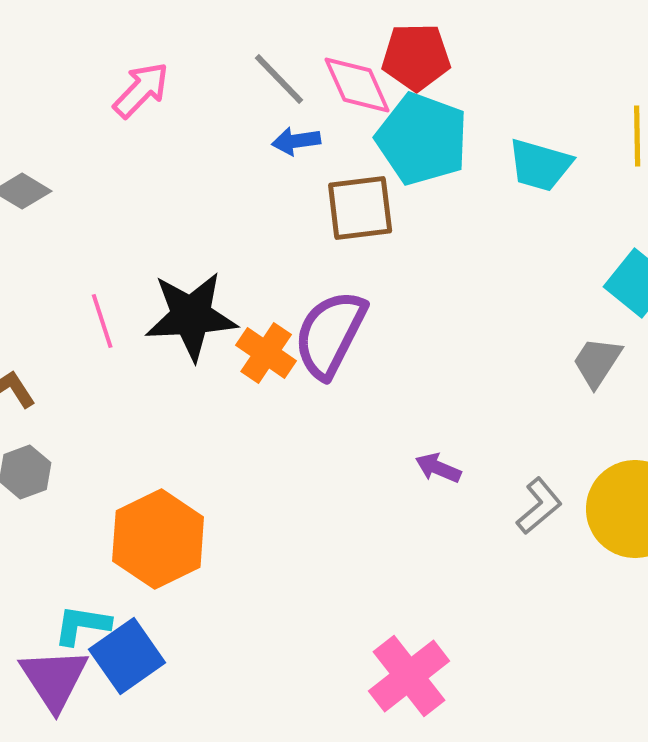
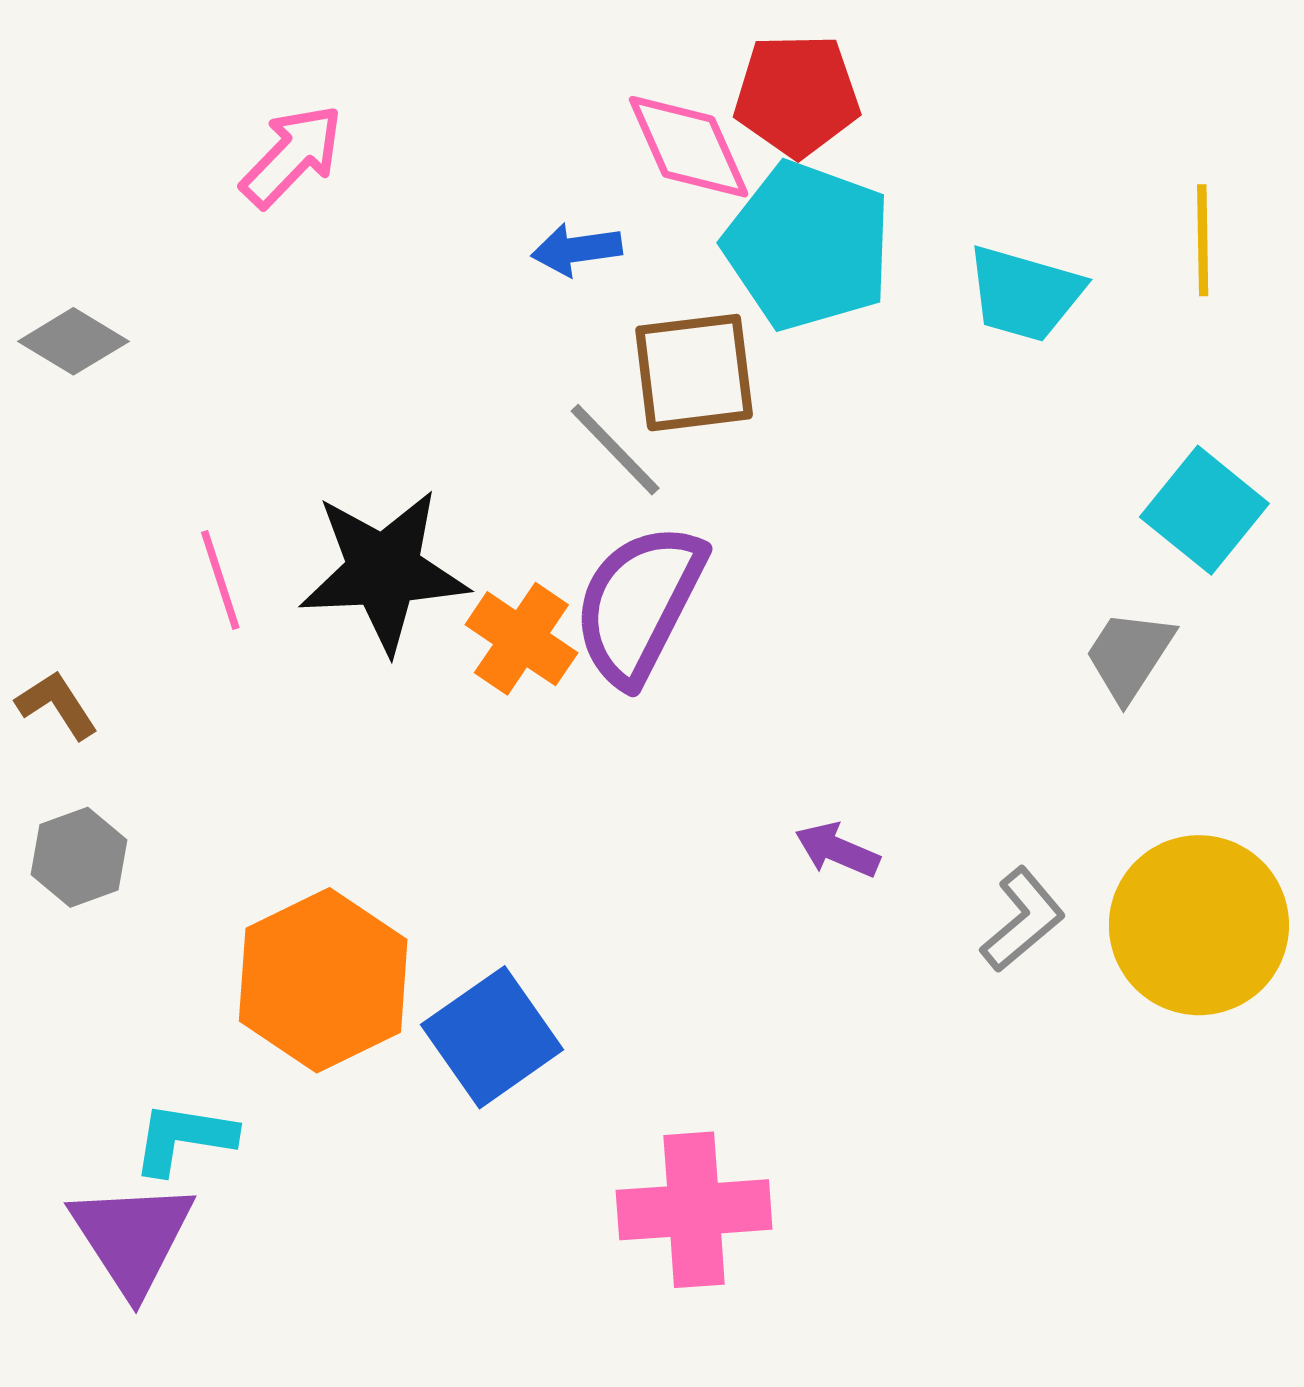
gray line: (279, 79) -> (615, 450), moved
blue square: (127, 656) -> (492, 1037), moved
pink cross: (409, 676) -> (694, 1210), moved, turned 34

